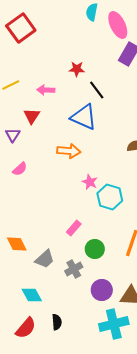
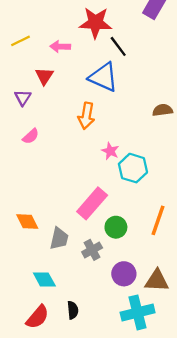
red star: (77, 69) -> (95, 23), size x1.8
orange arrow: (69, 151) -> (86, 116), turned 95
pink rectangle: (74, 228) -> (92, 203), size x1.8
gray trapezoid: (45, 259) -> (59, 239), turned -35

